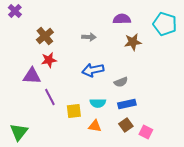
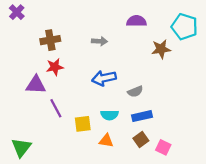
brown cross: (45, 36) -> (50, 40), turned 30
brown star: (133, 42) -> (161, 49), moved

